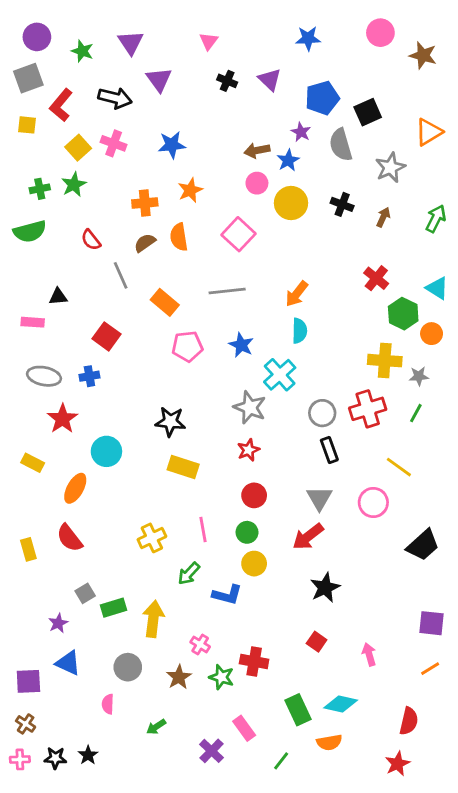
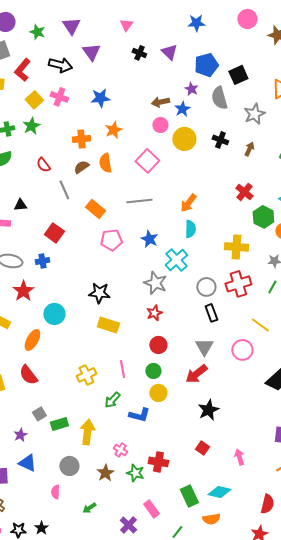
yellow cross: (385, 361) -> (236, 247), moved

